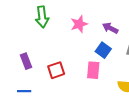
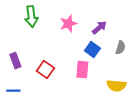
purple arrow: (110, 28) -> (99, 28), turned 112
red square: (56, 70) -> (45, 70), turned -36

